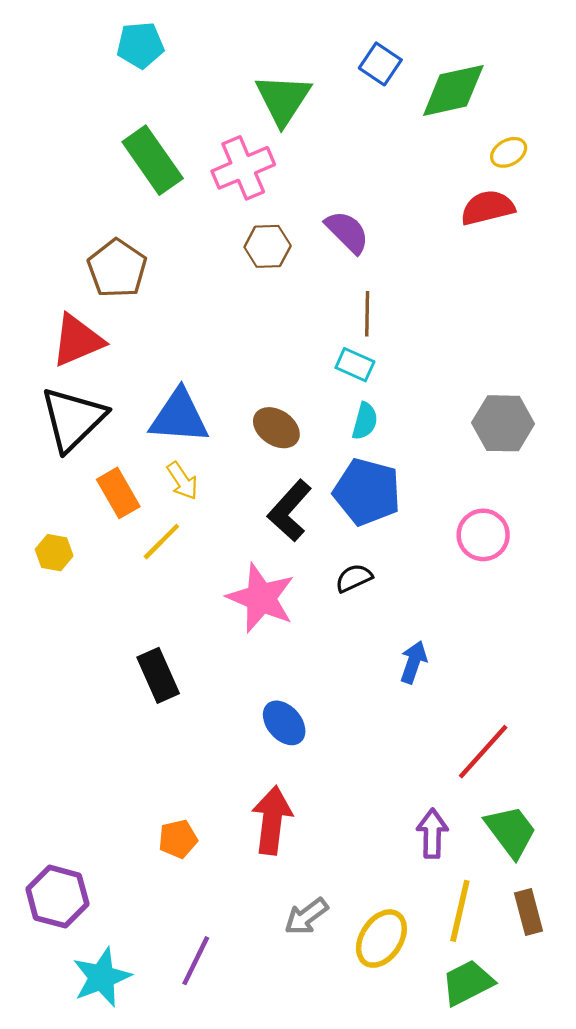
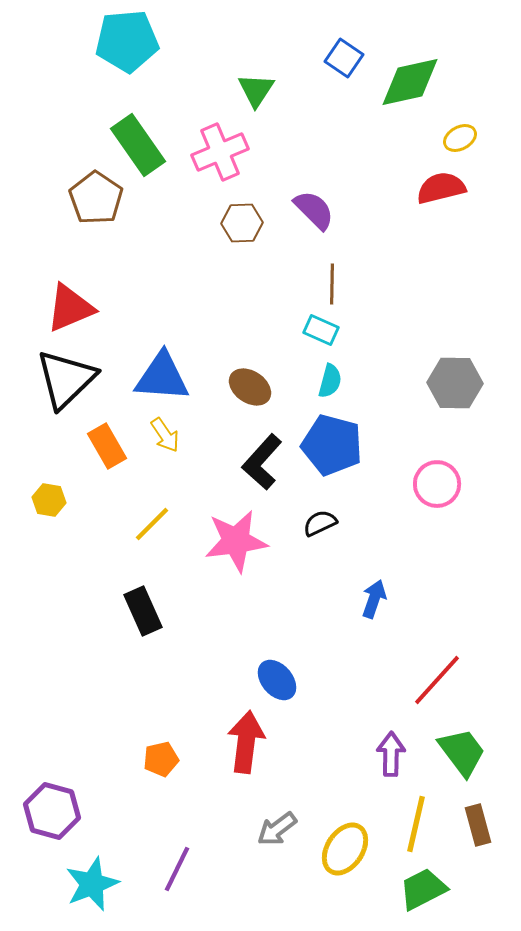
cyan pentagon: (140, 45) -> (127, 41), size x1.5
green triangle: (283, 99) -> (256, 90), size x0.7
brown pentagon: (117, 268) -> (96, 198), moved
yellow line: (161, 542) -> (152, 524), moved
pink star: (261, 598) -> (236, 541), turned -30
blue ellipse: (284, 723) -> (277, 680), moved

